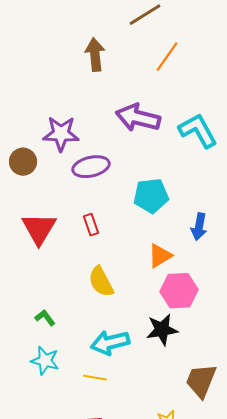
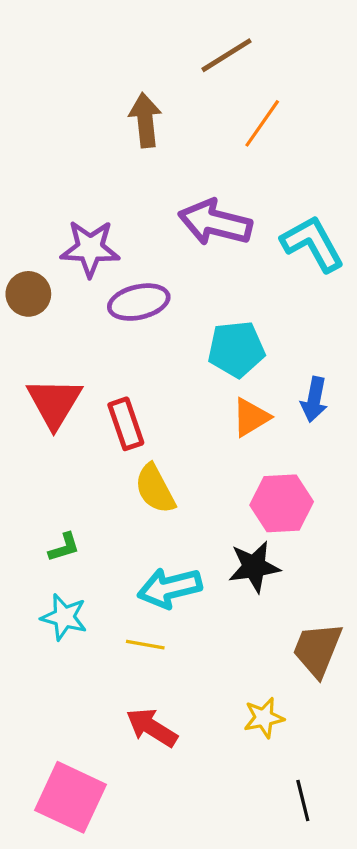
red rectangle: (91, 225) -> (126, 424), moved, size x1.4
orange triangle: (160, 256) -> (251, 417), moved
green L-shape: (45, 318) -> (64, 547), turned 110

